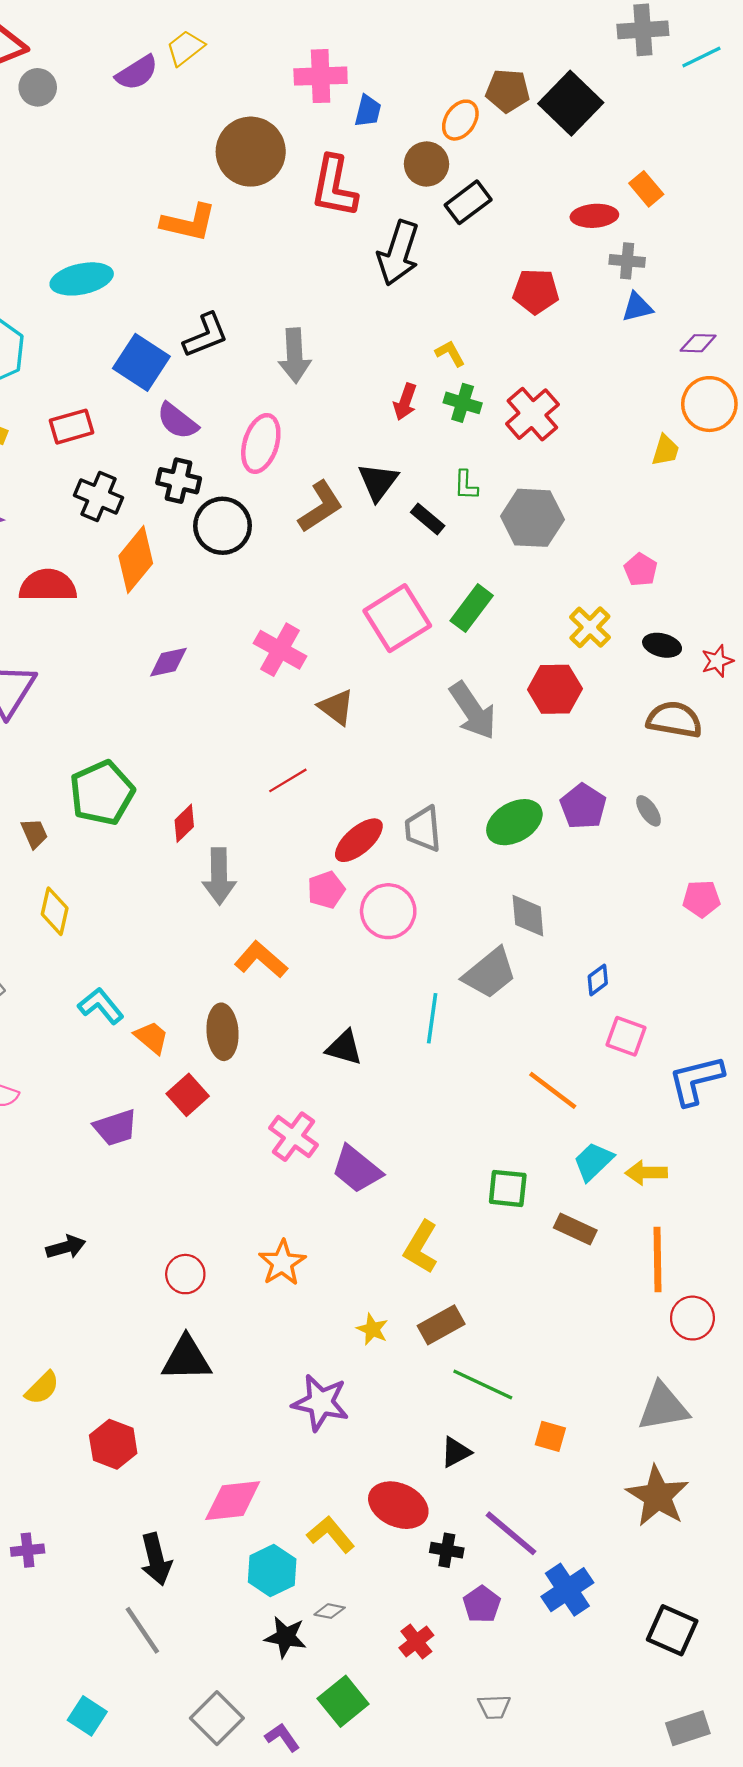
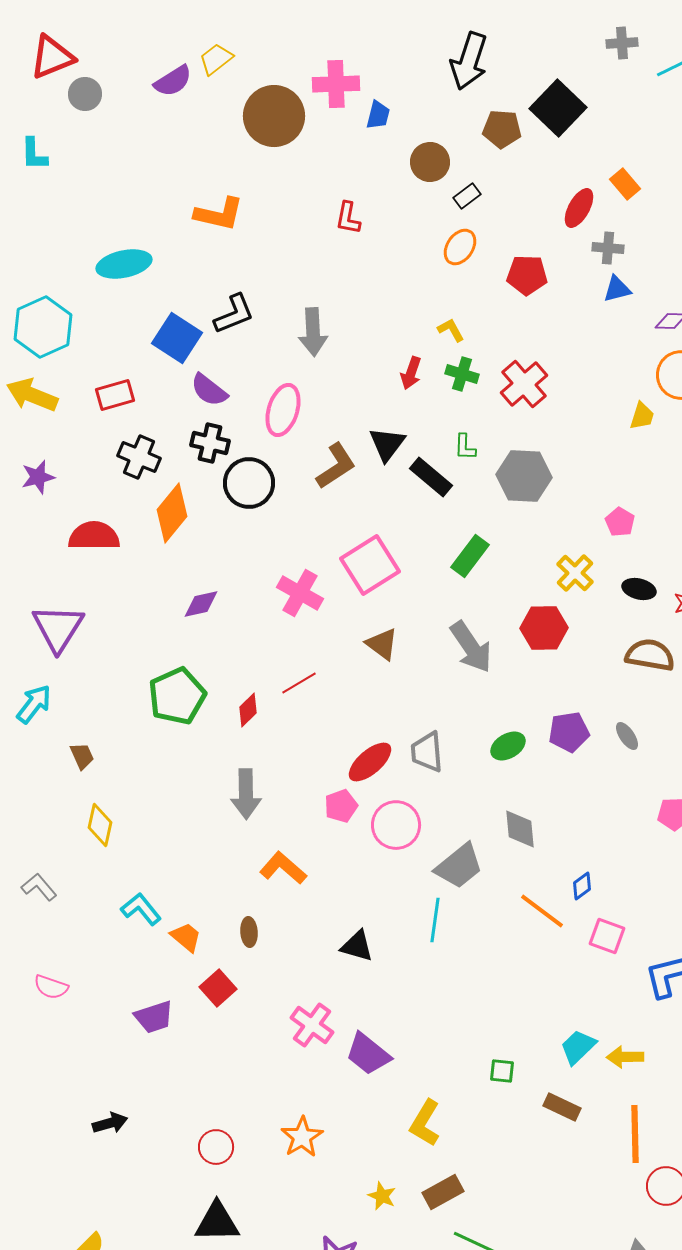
gray cross: (643, 30) -> (622, 43), size x0.7
brown pentagon: (508, 91) -> (502, 129), moved
orange ellipse: (460, 120) -> (460, 247), moved
brown circle: (251, 152) -> (274, 116), moved
red L-shape: (334, 187) -> (348, 218), moved, size x0.6
black rectangle: (468, 202) -> (467, 196), size x0.7
red ellipse: (594, 216) -> (579, 208), turned -57
black arrow: (398, 253) -> (469, 61), moved
black rectangle: (428, 519) -> (431, 477), size x1.4
pink square: (397, 618) -> (370, 565), moved
brown triangle: (336, 707) -> (382, 644), moved
red line: (288, 780) -> (299, 683), moved
green pentagon: (102, 793) -> (177, 696), moved
purple pentagon: (583, 806) -> (569, 732), turned 30
green ellipse: (514, 822) -> (508, 746), size x0.7
red diamond: (184, 823) -> (248, 710), moved
gray trapezoid: (490, 973) -> (459, 866), moved
brown ellipse: (223, 1032) -> (249, 932), size x0.6
orange line: (553, 1090) -> (542, 911), moved
green square: (508, 1188) -> (502, 1071), size x0.7

